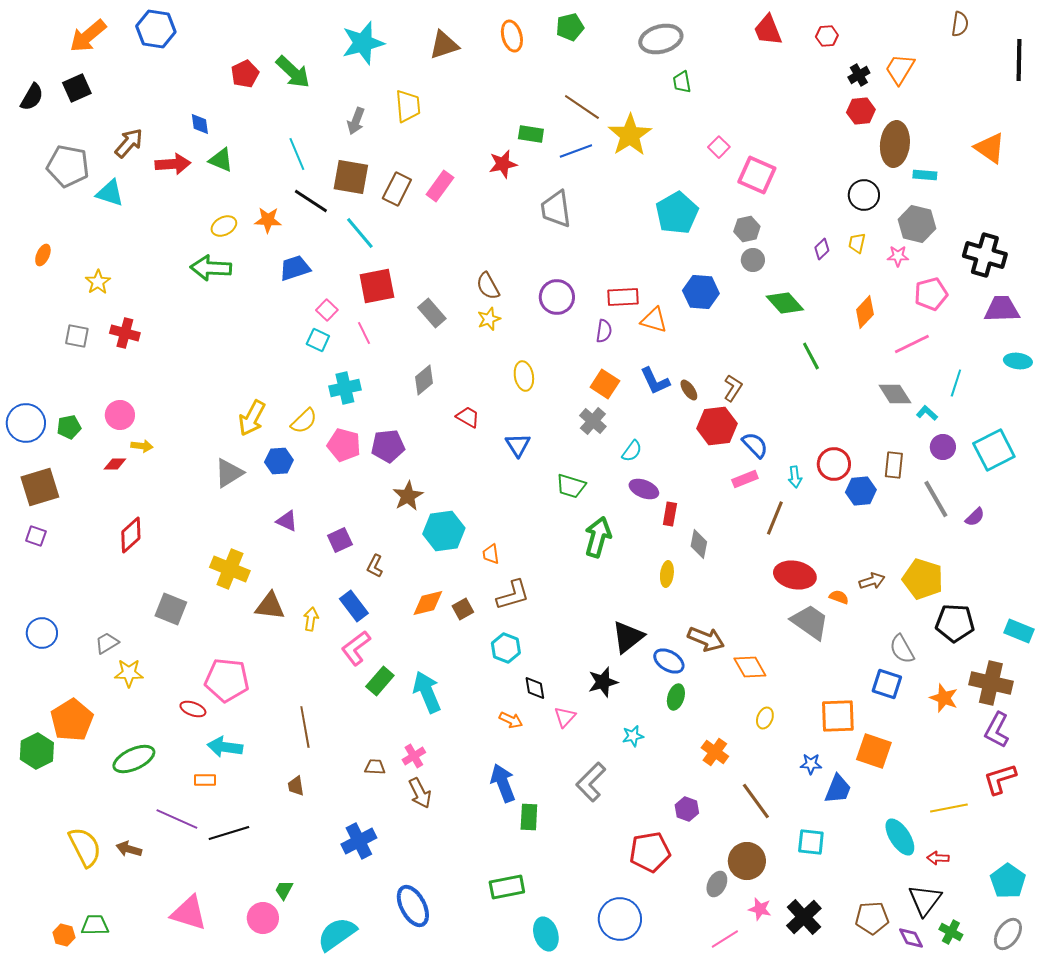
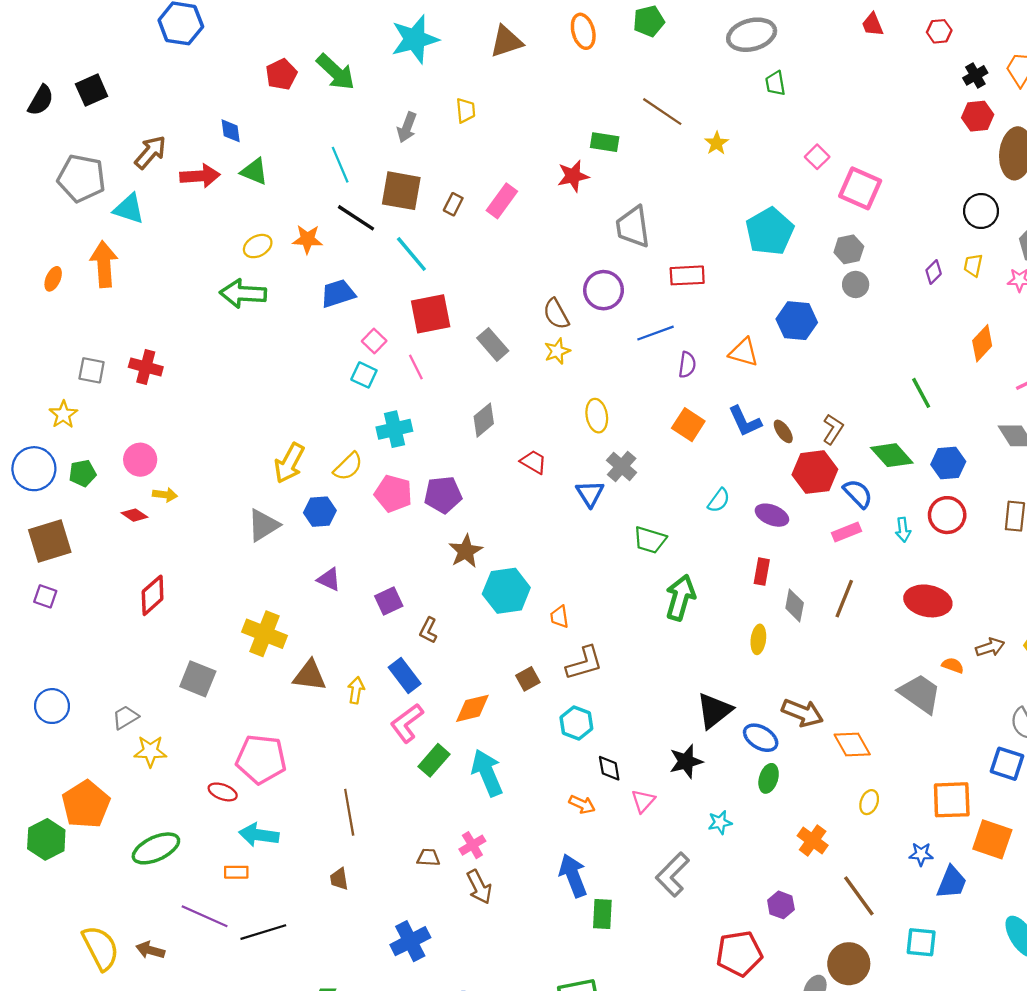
red trapezoid: (768, 30) -> (873, 25), size x0.7
orange arrow: (88, 36) -> (104, 264), moved, turned 126
yellow trapezoid: (408, 106) -> (466, 110), size x0.7
yellow star: (630, 135) -> (717, 143), size x0.5
blue line: (576, 151) -> (656, 333), moved
brown rectangle: (397, 189) -> (453, 204), size x0.6
yellow star: (98, 282) -> (63, 414), moved
purple circle: (557, 297) -> (604, 290), moved
red rectangle: (623, 297) -> (687, 275), moved
green diamond: (785, 303) -> (892, 455), moved
gray cross: (593, 421) -> (622, 466), moved
red diamond: (115, 464) -> (134, 515), turned 35
purple ellipse: (644, 489) -> (772, 515), moved
blue hexagon: (861, 491) -> (948, 463), moved
brown line: (775, 518) -> (844, 599), moved
red ellipse: (795, 575) -> (928, 601), moved
orange diamond: (428, 603) -> (472, 708), moved

